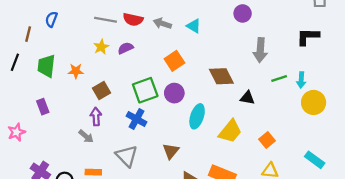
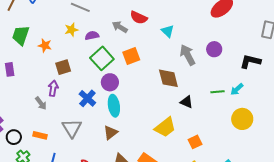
purple circle: (243, 13) -> (214, 49), moved
red semicircle: (133, 19) -> (139, 18), moved
gray arrow: (162, 23) -> (120, 27), moved
cyan triangle: (194, 26) -> (168, 31), moved
gray arrow: (260, 50) -> (188, 55), moved, turned 135
cyan arrow: (301, 80) -> (237, 89), moved, turned 32
green square: (145, 90) -> (102, 58), moved, turned -35
purple circle: (174, 93) -> (110, 82), moved
cyan ellipse: (197, 116) -> (114, 106), moved, turned -40

